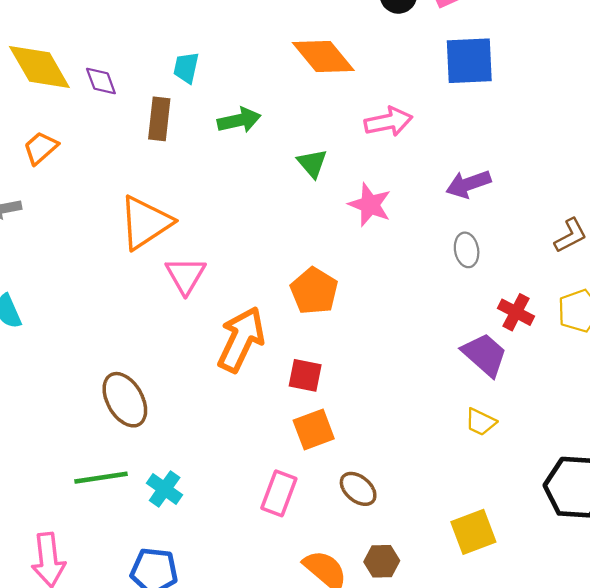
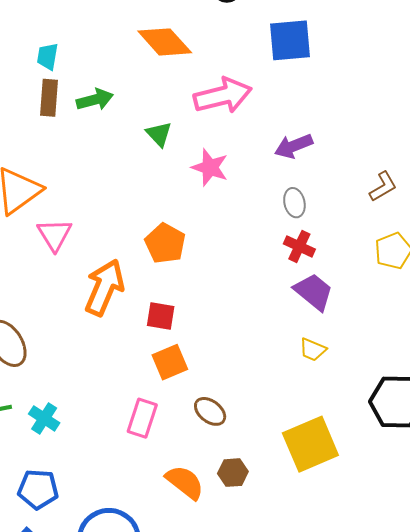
brown rectangle: (159, 119) -> (49, 98), moved
pink arrow: (388, 122) -> (223, 96), size x1.4
red cross: (516, 312) -> (299, 246), moved
yellow square: (473, 532) -> (310, 444), size x1.4

